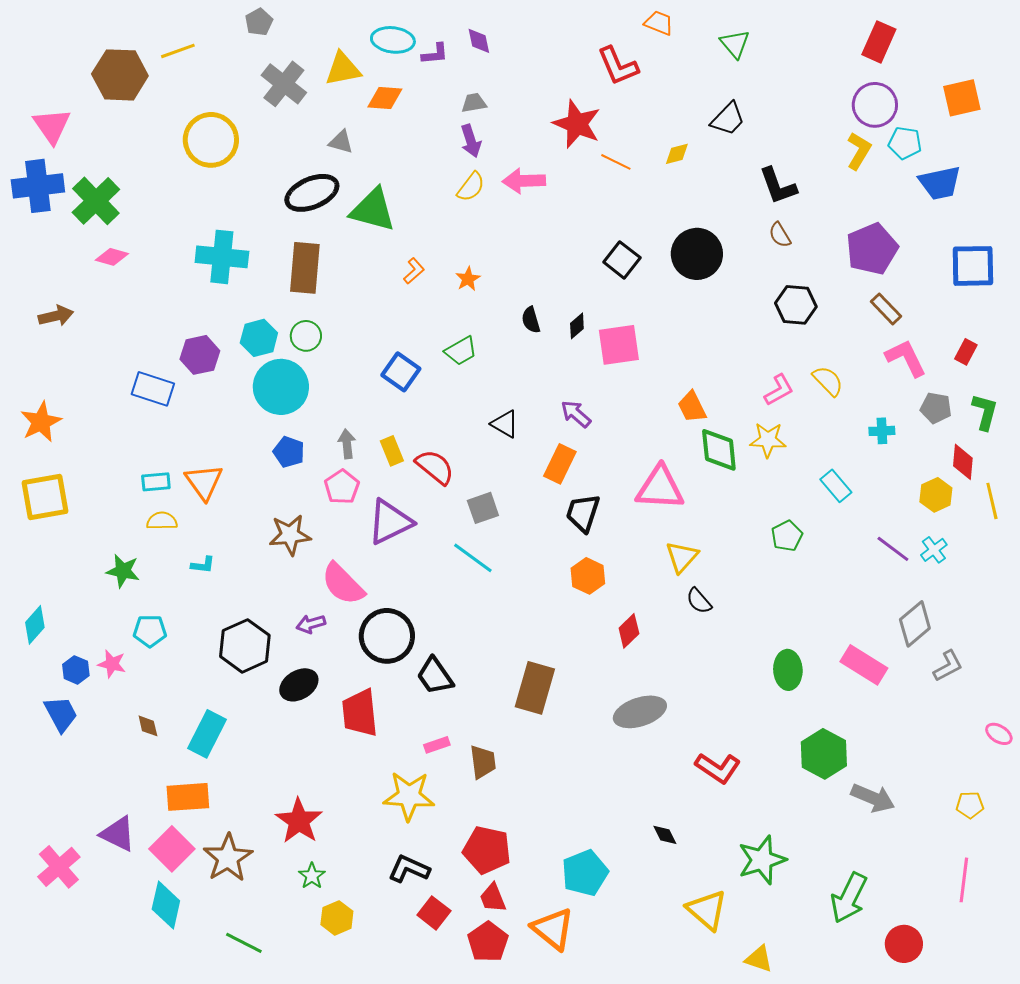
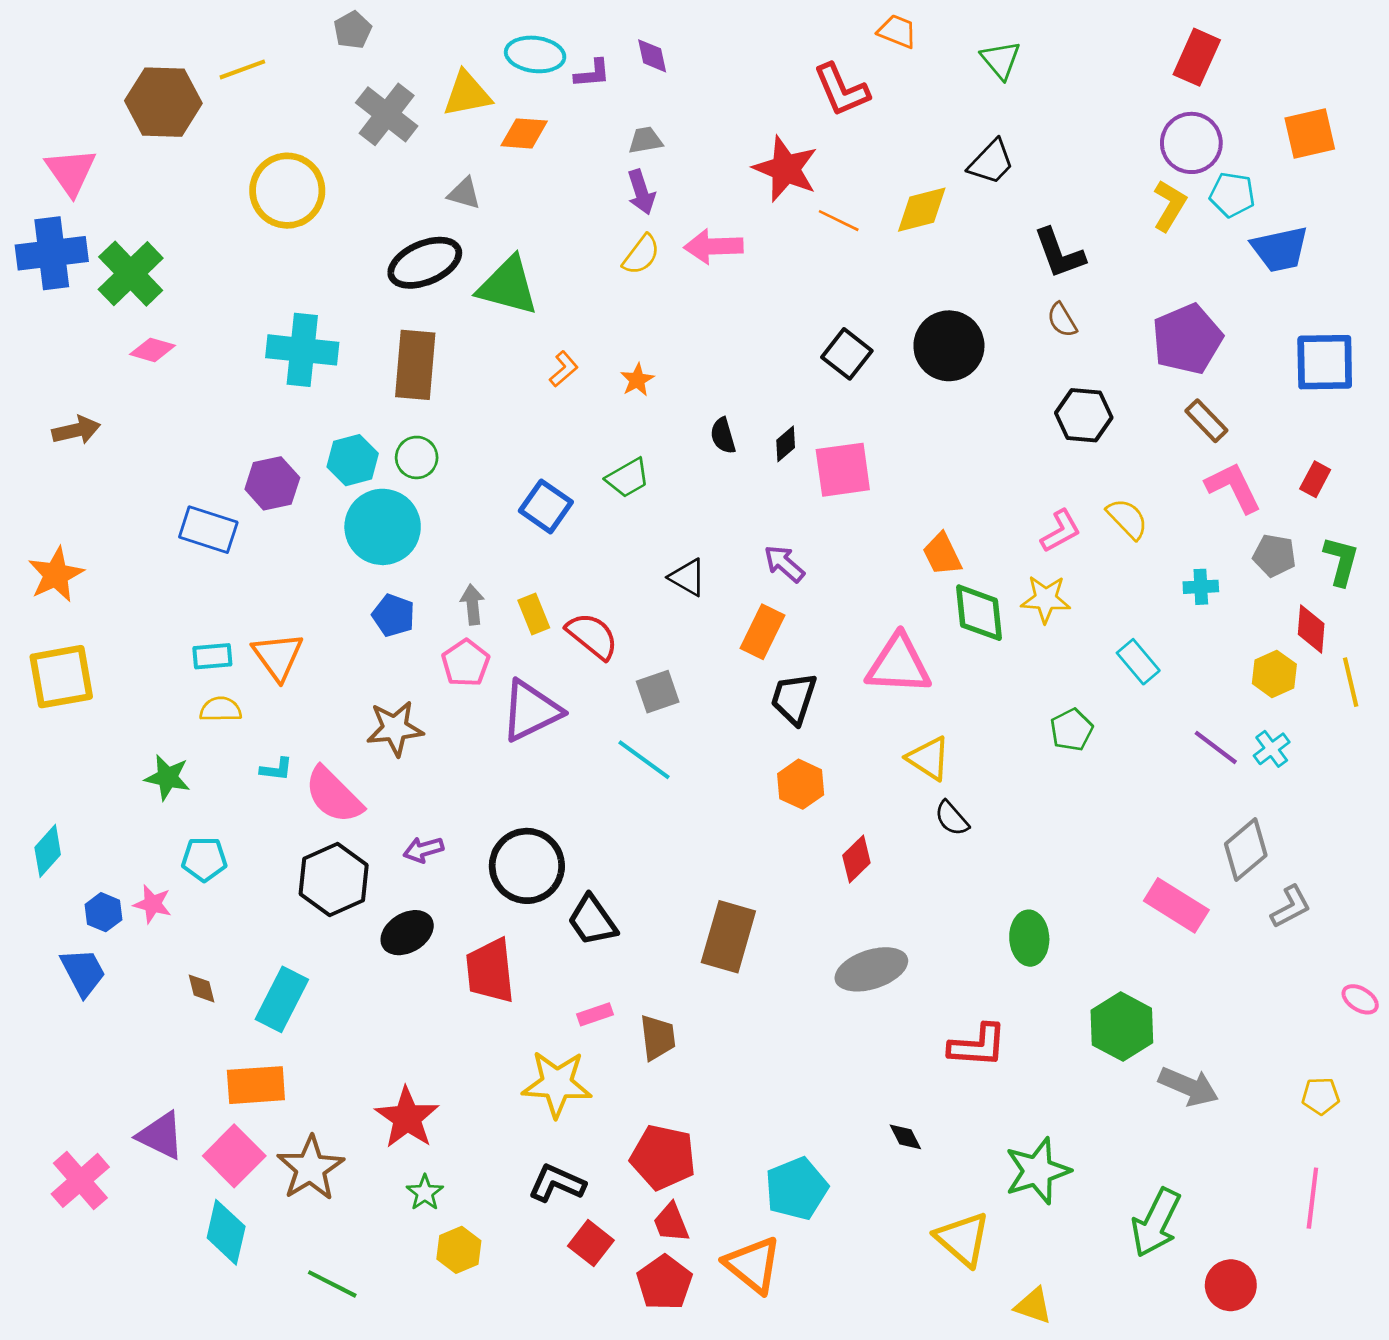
yellow diamond: (677, 154) -> (922, 210), size x1.6
yellow triangle: (682, 557) -> (929, 758), turned -39
pink semicircle: (343, 584) -> (334, 795), moved
green ellipse: (788, 670) -> (1029, 938), moved
red L-shape: (718, 768) -> (978, 1046), turned -30

